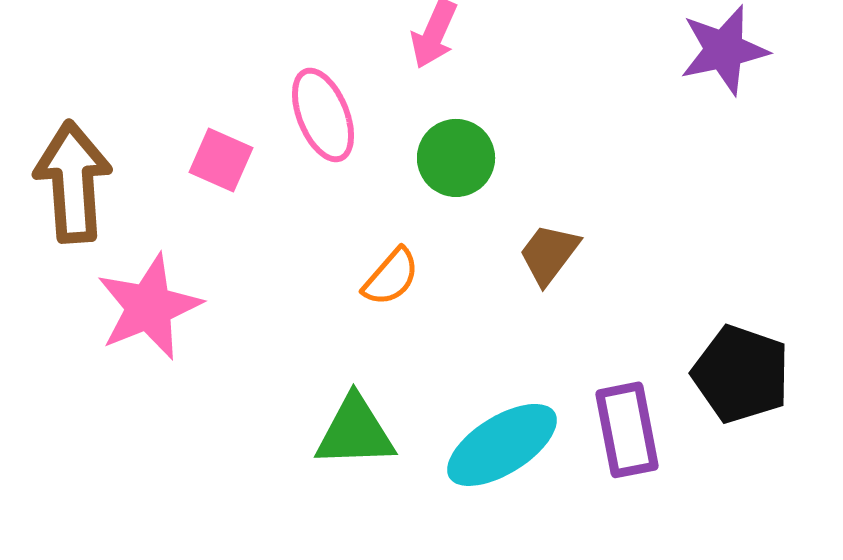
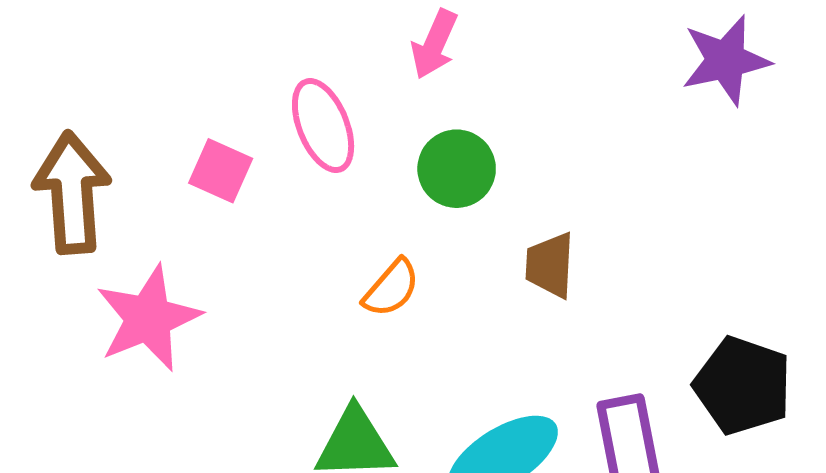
brown trapezoid: (549, 254) -> (550, 265), turned -34

